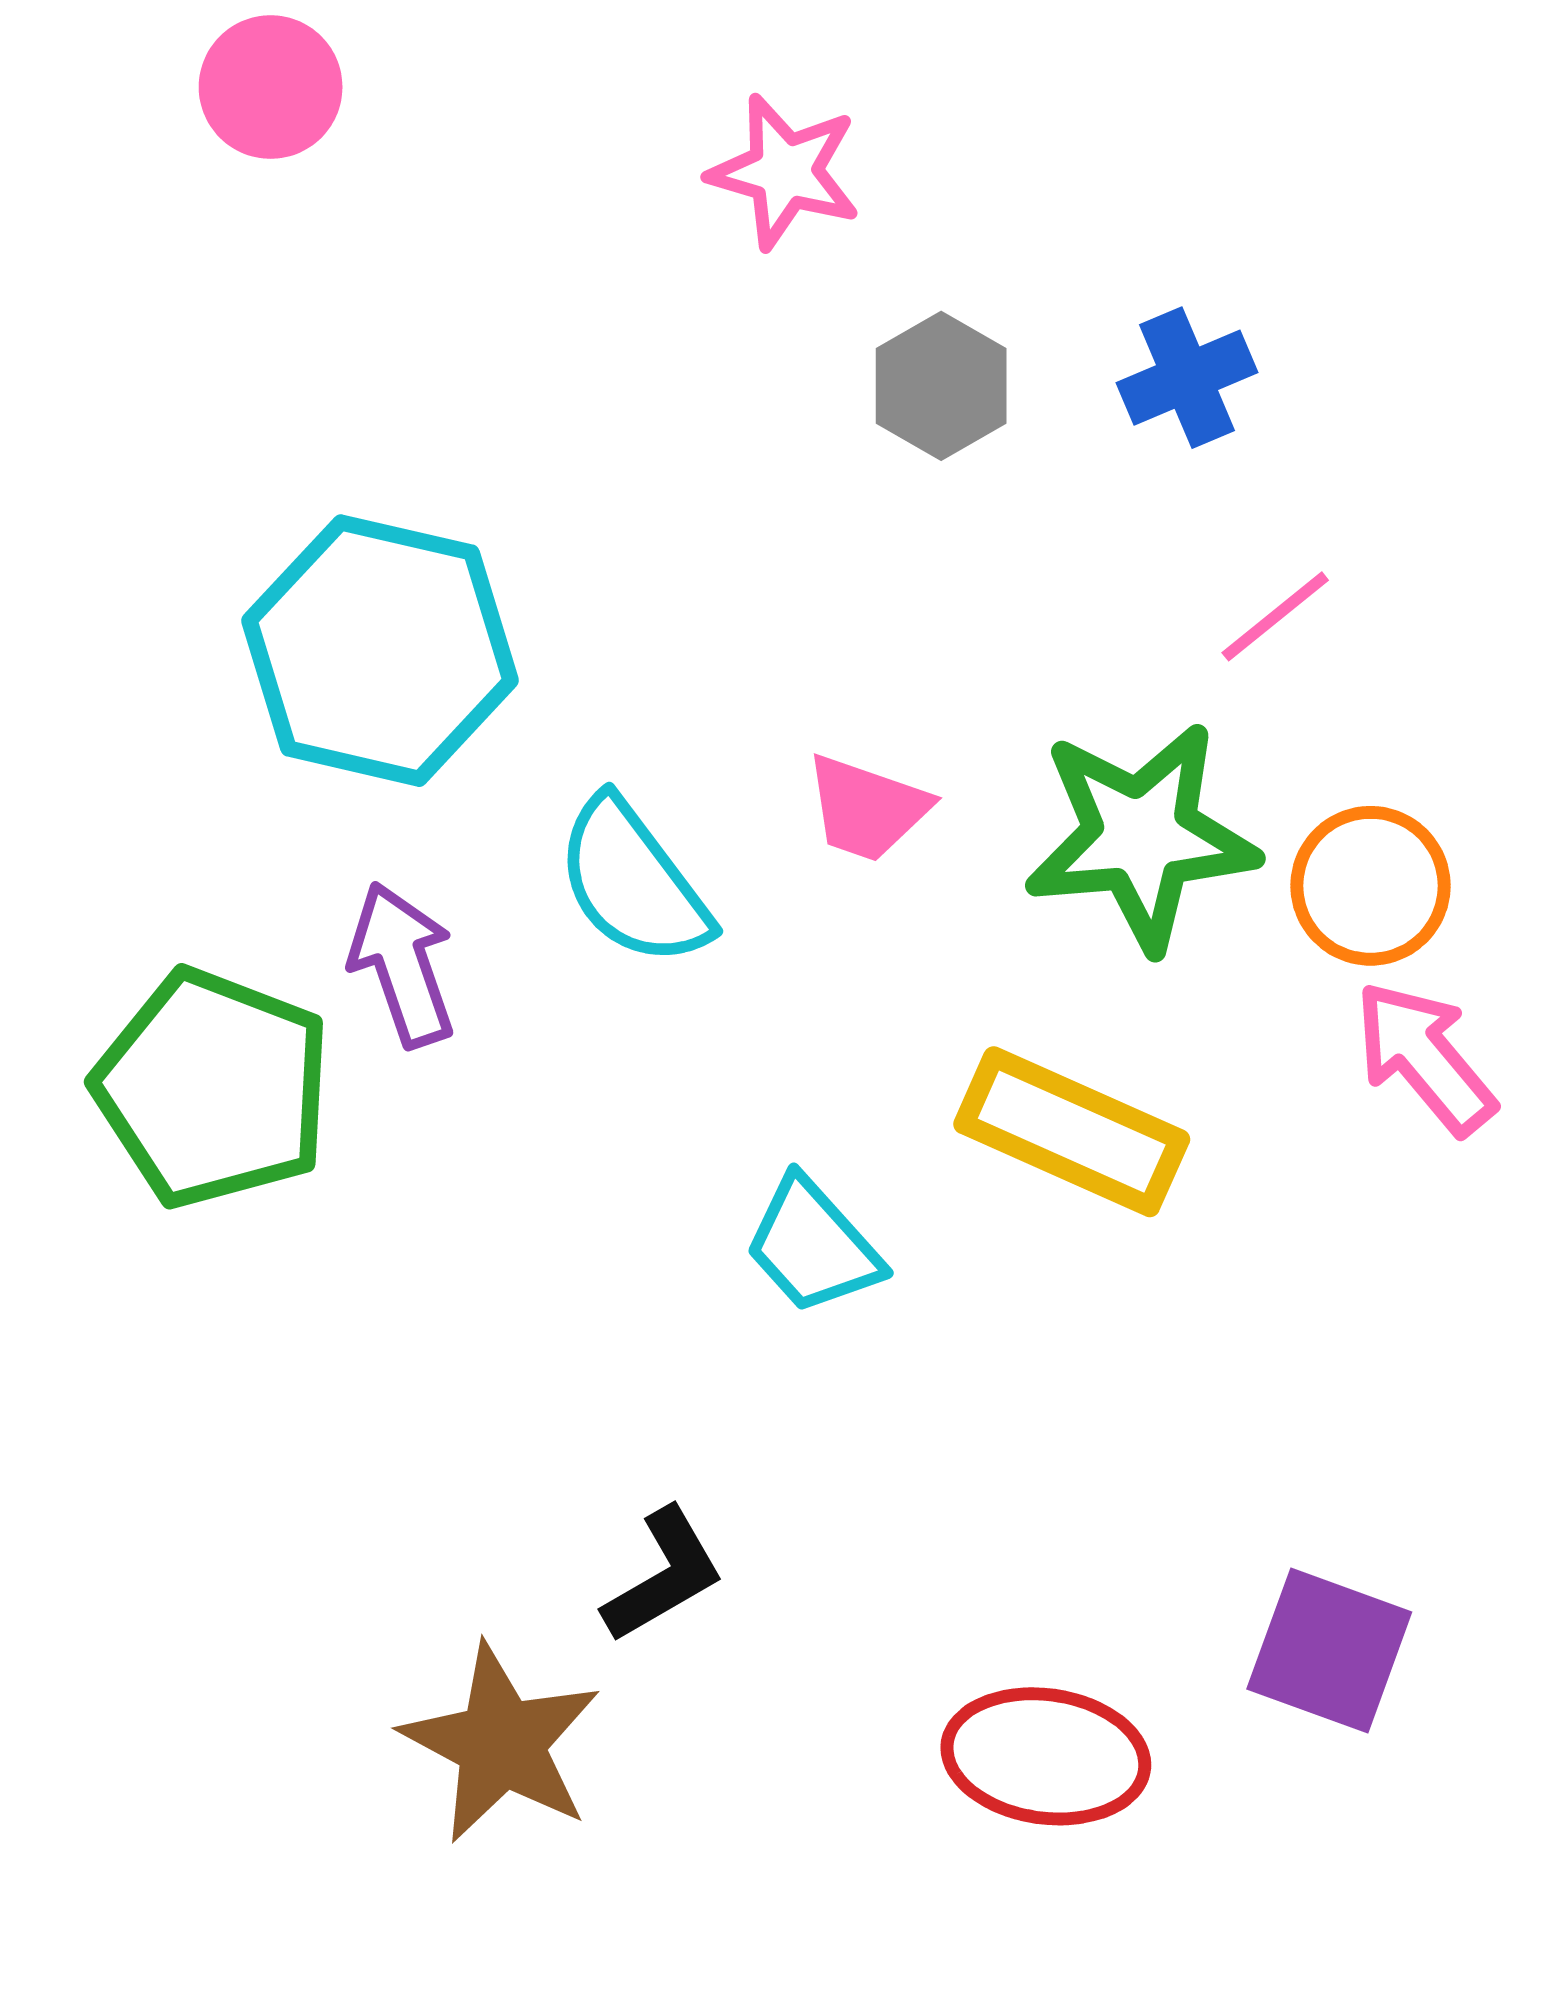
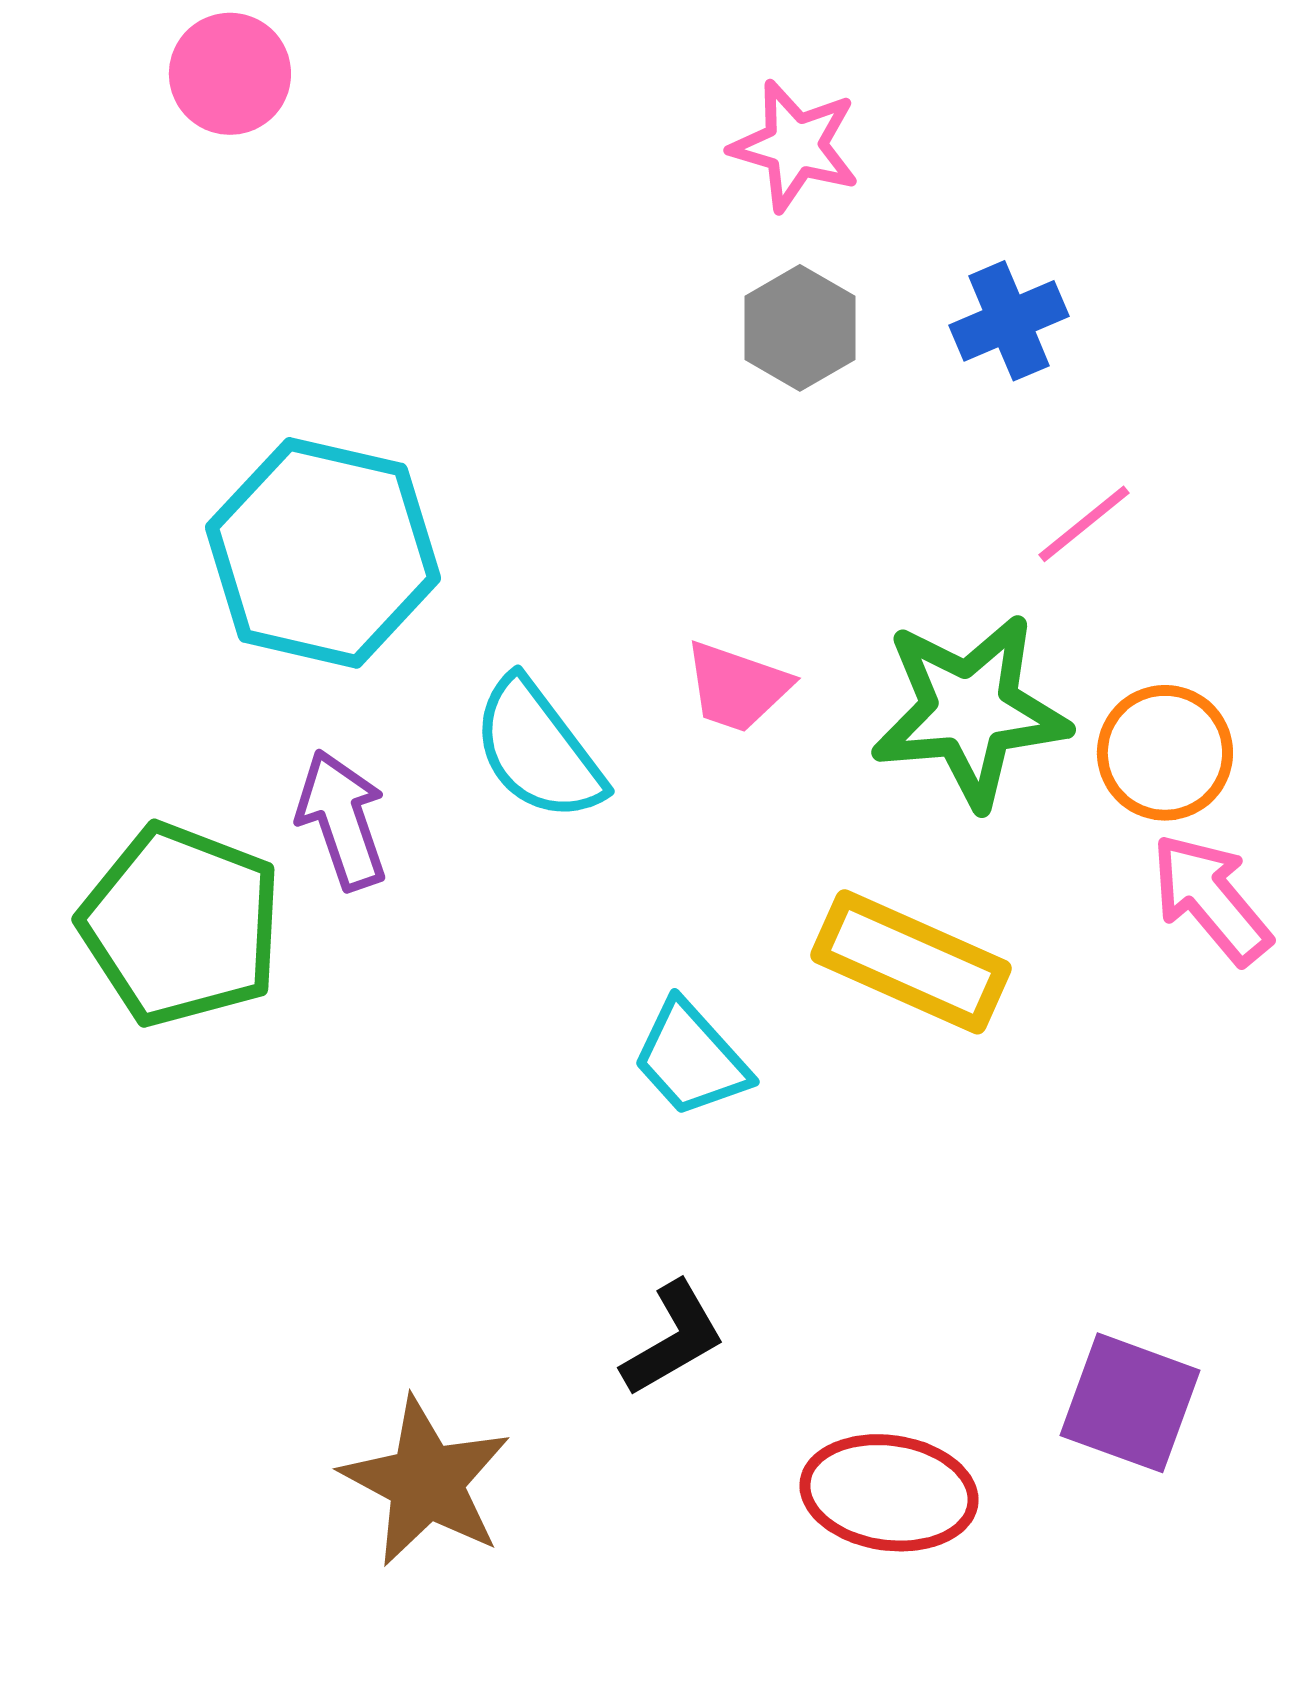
pink star: (785, 172) -> (795, 146), moved
black L-shape: (663, 1575) -> (673, 1339), moved

